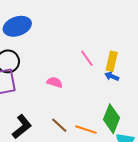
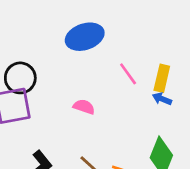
blue ellipse: (17, 26) -> (85, 37), moved

